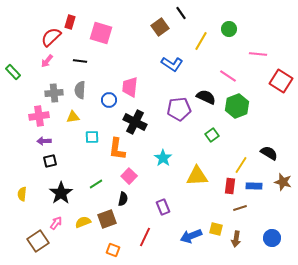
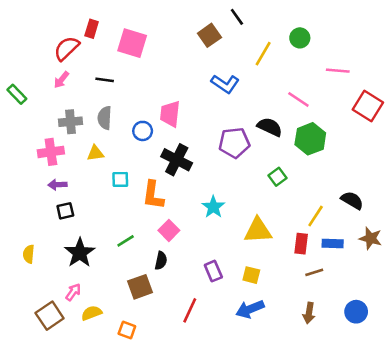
yellow semicircle: (83, 222) -> (92, 313), moved
yellow square: (216, 229) -> (251, 275), moved
orange square: (113, 250) -> (127, 330), moved

